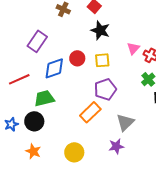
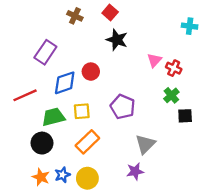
yellow square: (102, 60) -> (82, 111), moved
purple pentagon: (105, 89) -> (123, 107), turned -30
orange rectangle: (90, 112) -> (87, 142), moved
blue star: (11, 124) -> (62, 175), moved

